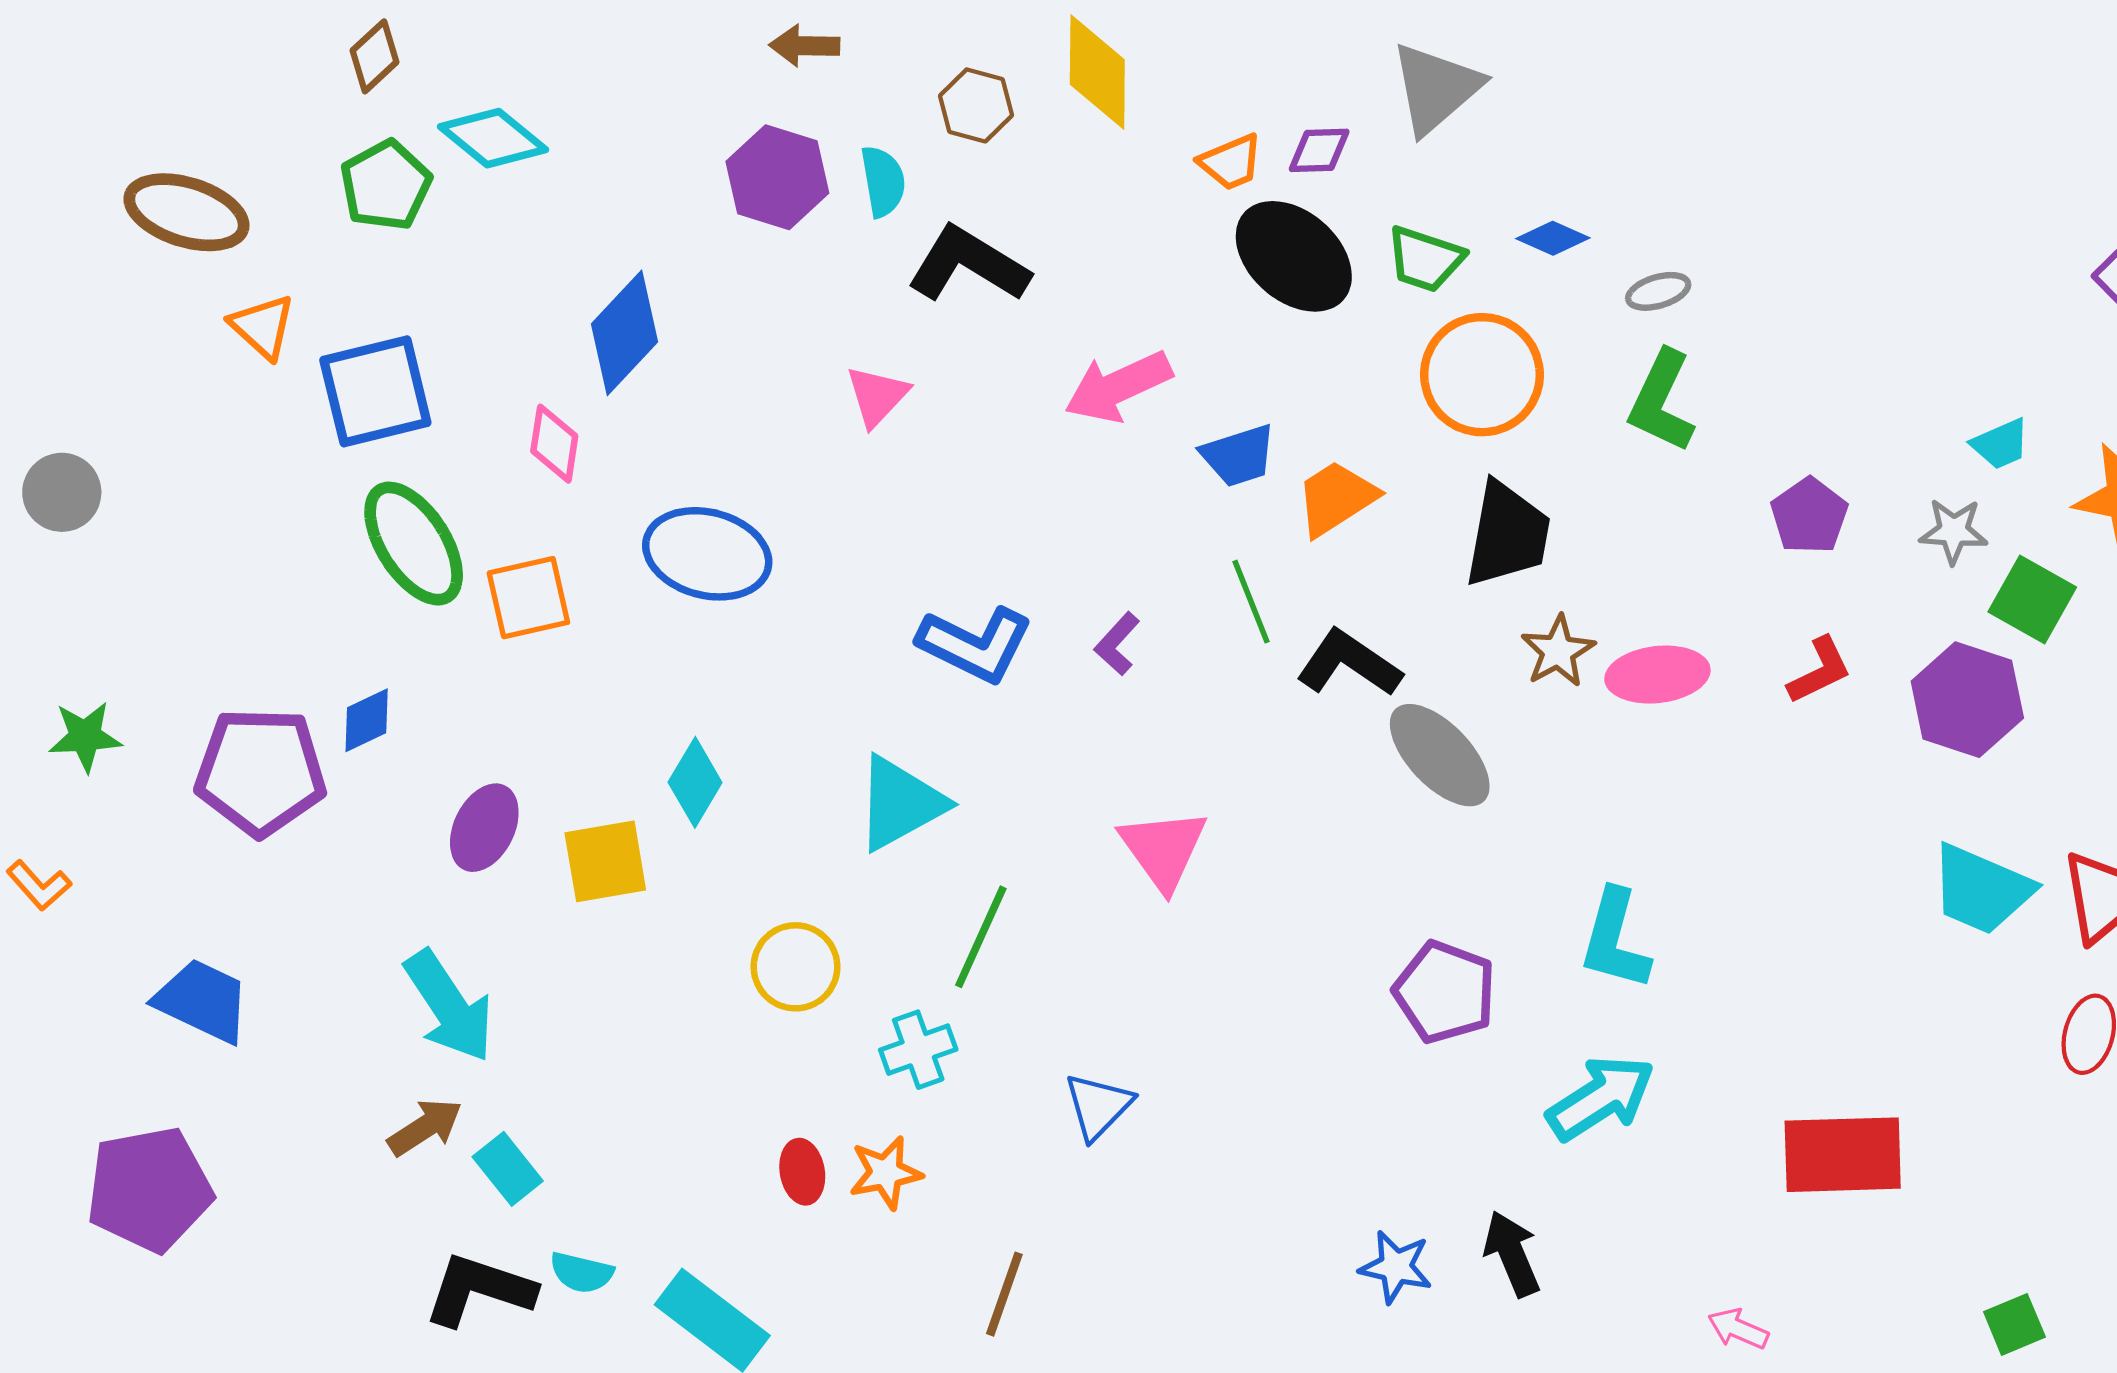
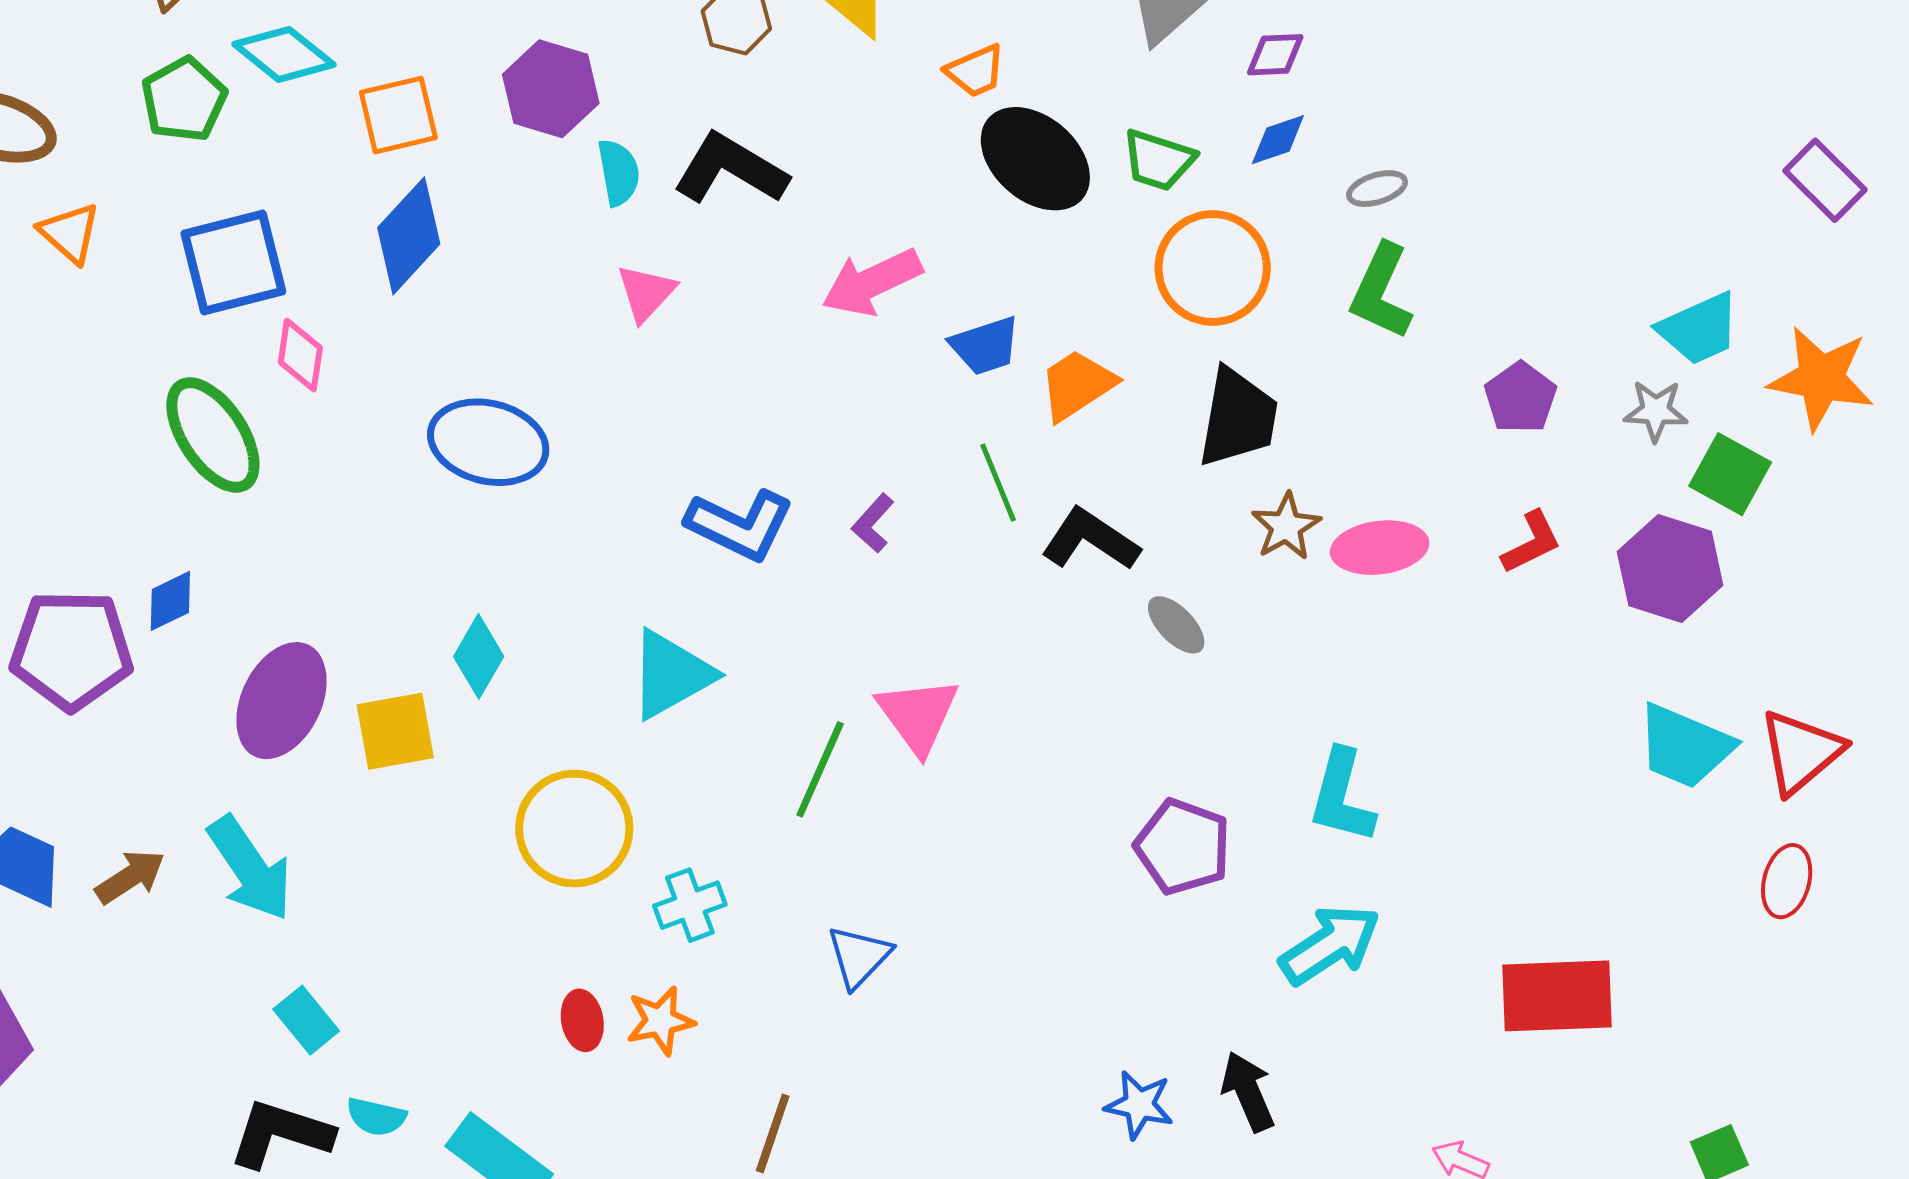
purple diamond: (1319, 150) -> (1275, 55), moved
cyan semicircle: (883, 181) -> (619, 172), moved
blue diamond: (1553, 238) -> (1278, 140), turned -42
blue square: (375, 391) -> (233, 263), moved
pink diamond: (554, 444) -> (300, 355), moved
cyan trapezoid: (2000, 444) -> (1699, 329), size x1.5
orange square: (528, 598) -> (398, 115), moved
gray ellipse: (1440, 755) -> (1176, 625), size x0.6
purple ellipse: (484, 828) -> (282, 701), size x1.4
green line: (981, 937) -> (820, 769), moved
yellow circle: (796, 967) -> (574, 829), size x1.4
brown arrow: (425, 1127) -> (130, 877), moved

